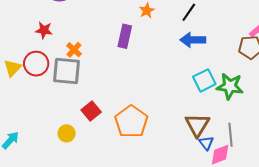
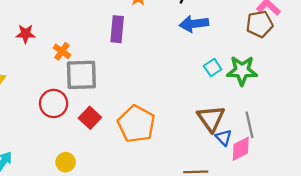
red circle: (36, 64) -> (54, 103), moved
gray square: (67, 71) -> (81, 75), moved
cyan square: (204, 80) -> (213, 68), size x0.7
yellow circle: (67, 133) -> (66, 162), moved

